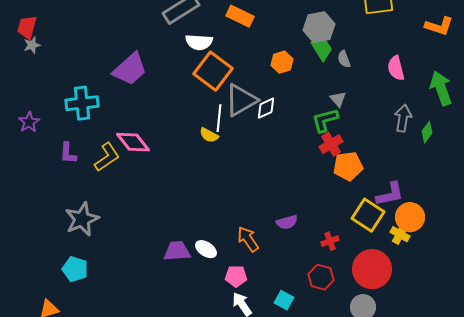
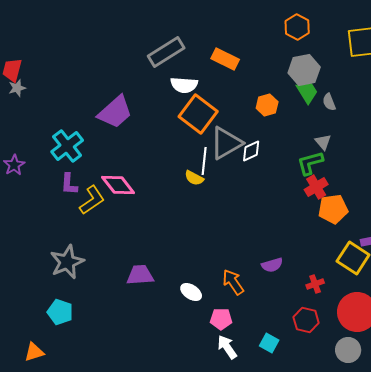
cyan cross: (82, 103) -> (67, 146), turned -32
purple L-shape: (68, 153) -> (69, 184), moved
purple trapezoid: (177, 251) -> (140, 275), moved

